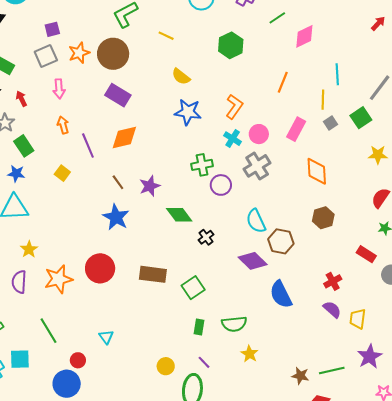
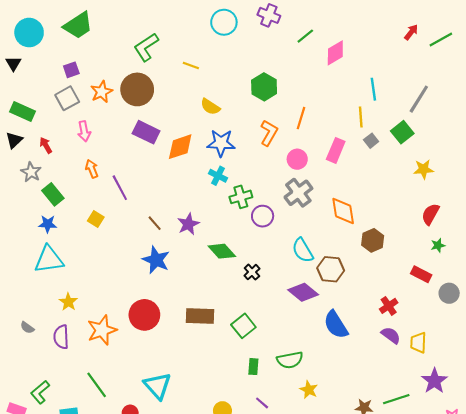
green hexagon: (231, 45) -> (264, 87), moved
orange line: (283, 82) -> (301, 118), moved
orange diamond: (124, 138) -> (180, 147), moved
cyan cross: (233, 139) -> (218, 176), moved
orange diamond: (317, 171) -> (343, 211), moved
cyan triangle: (106, 337) -> (157, 386), size x1.8

